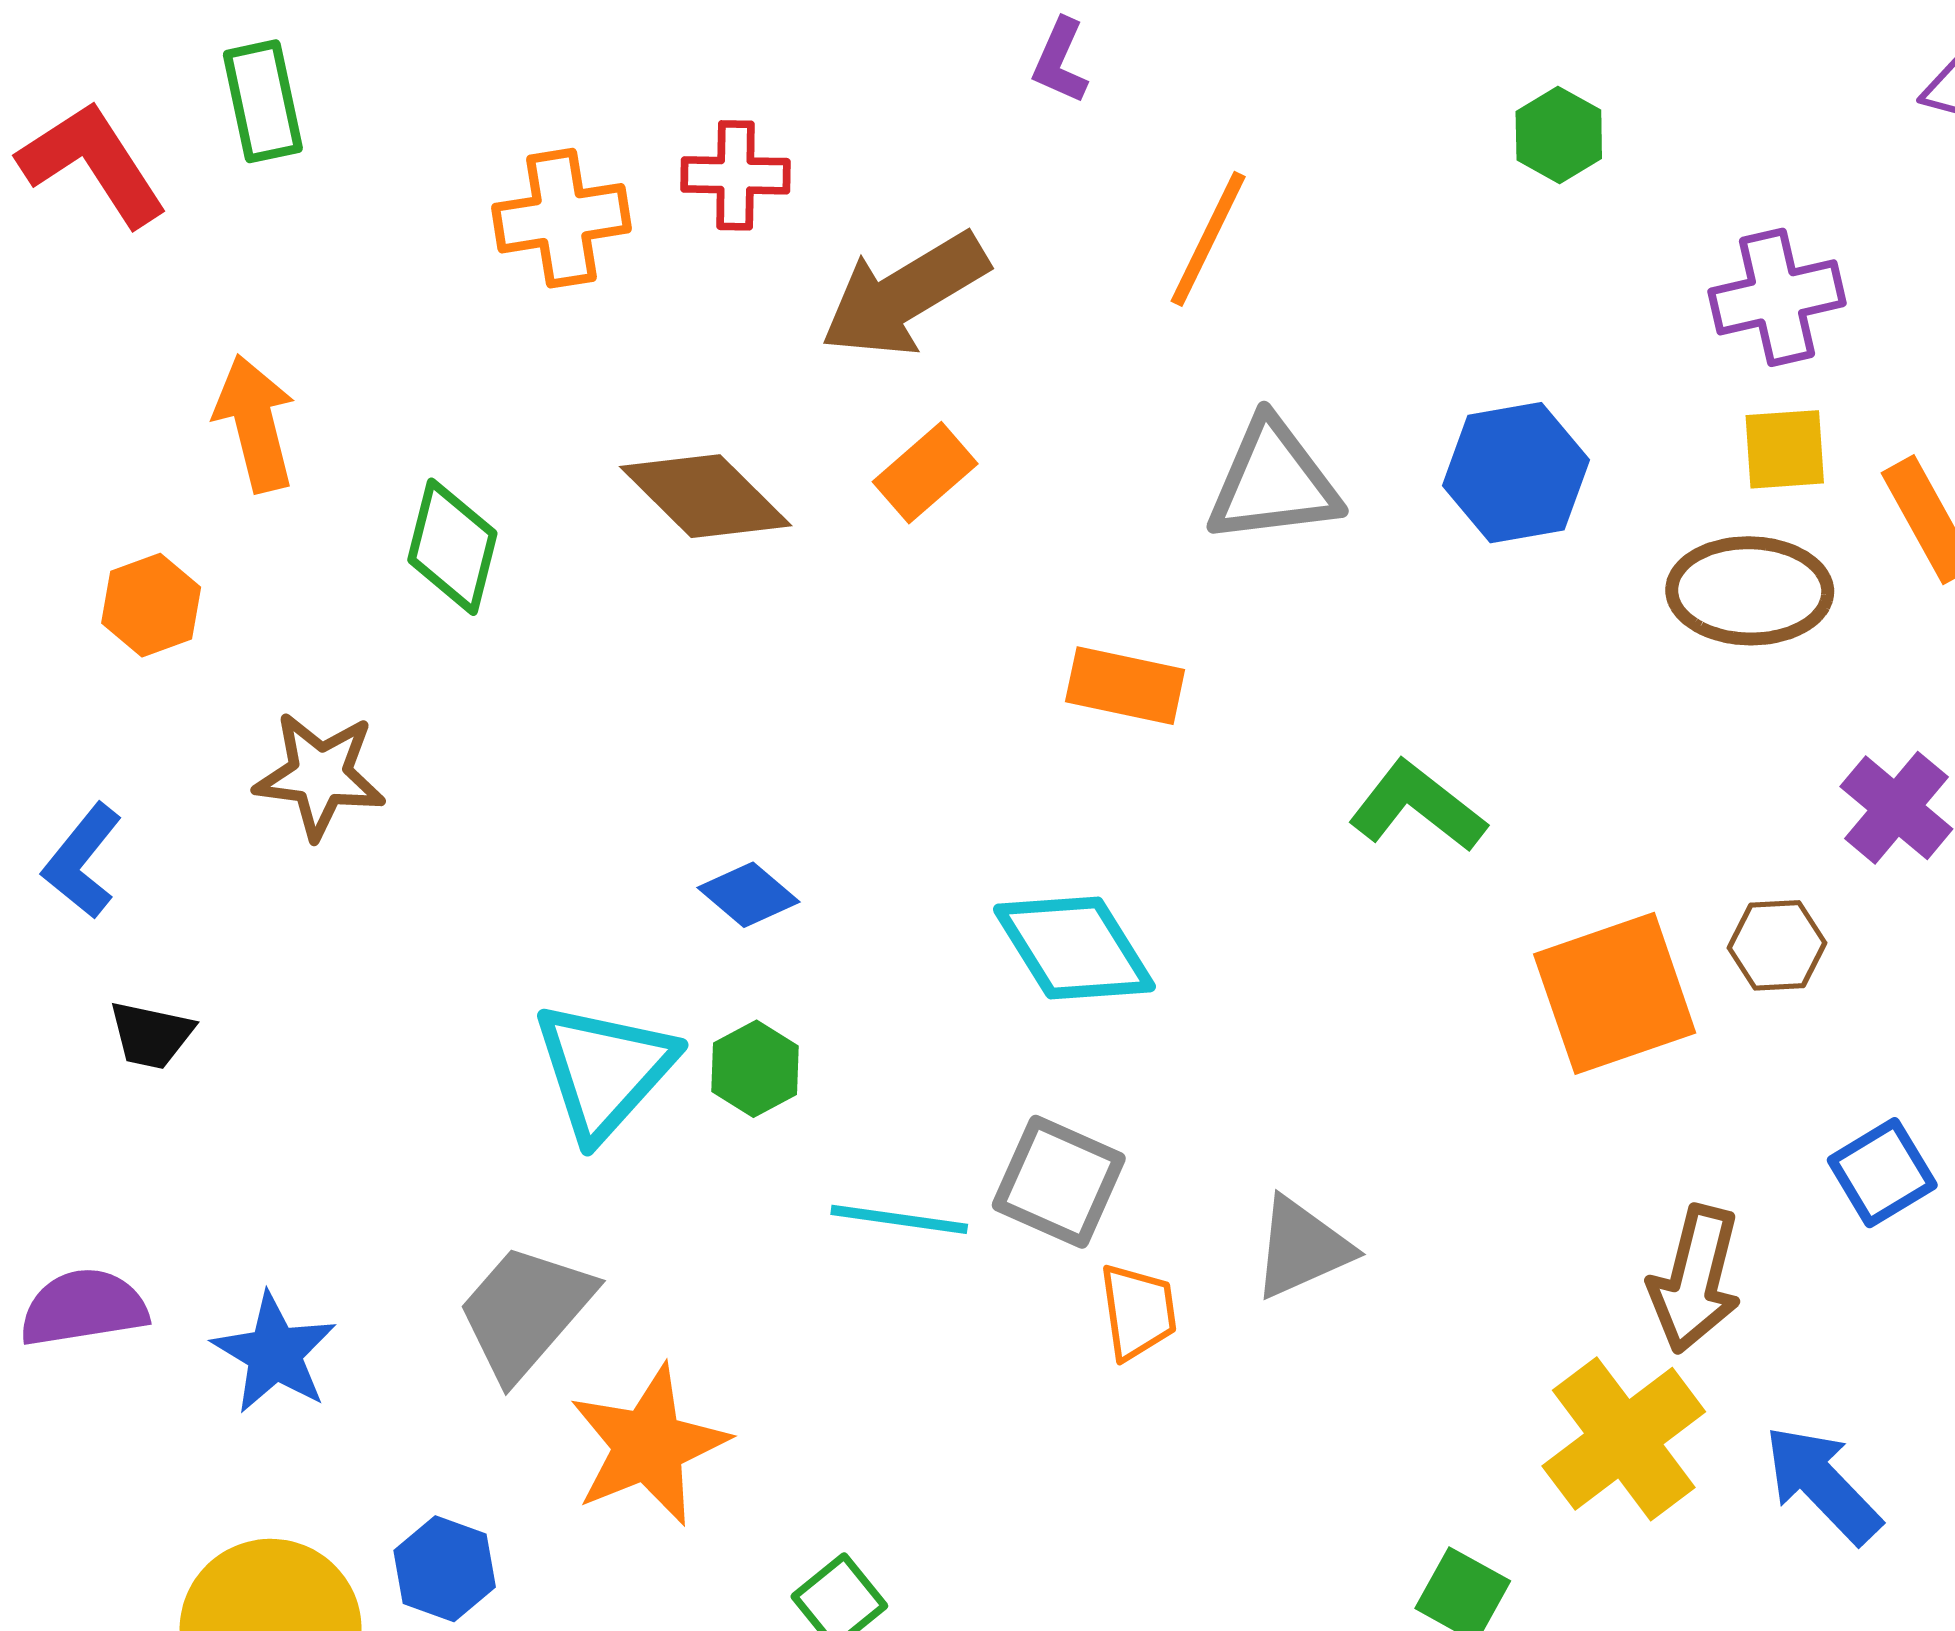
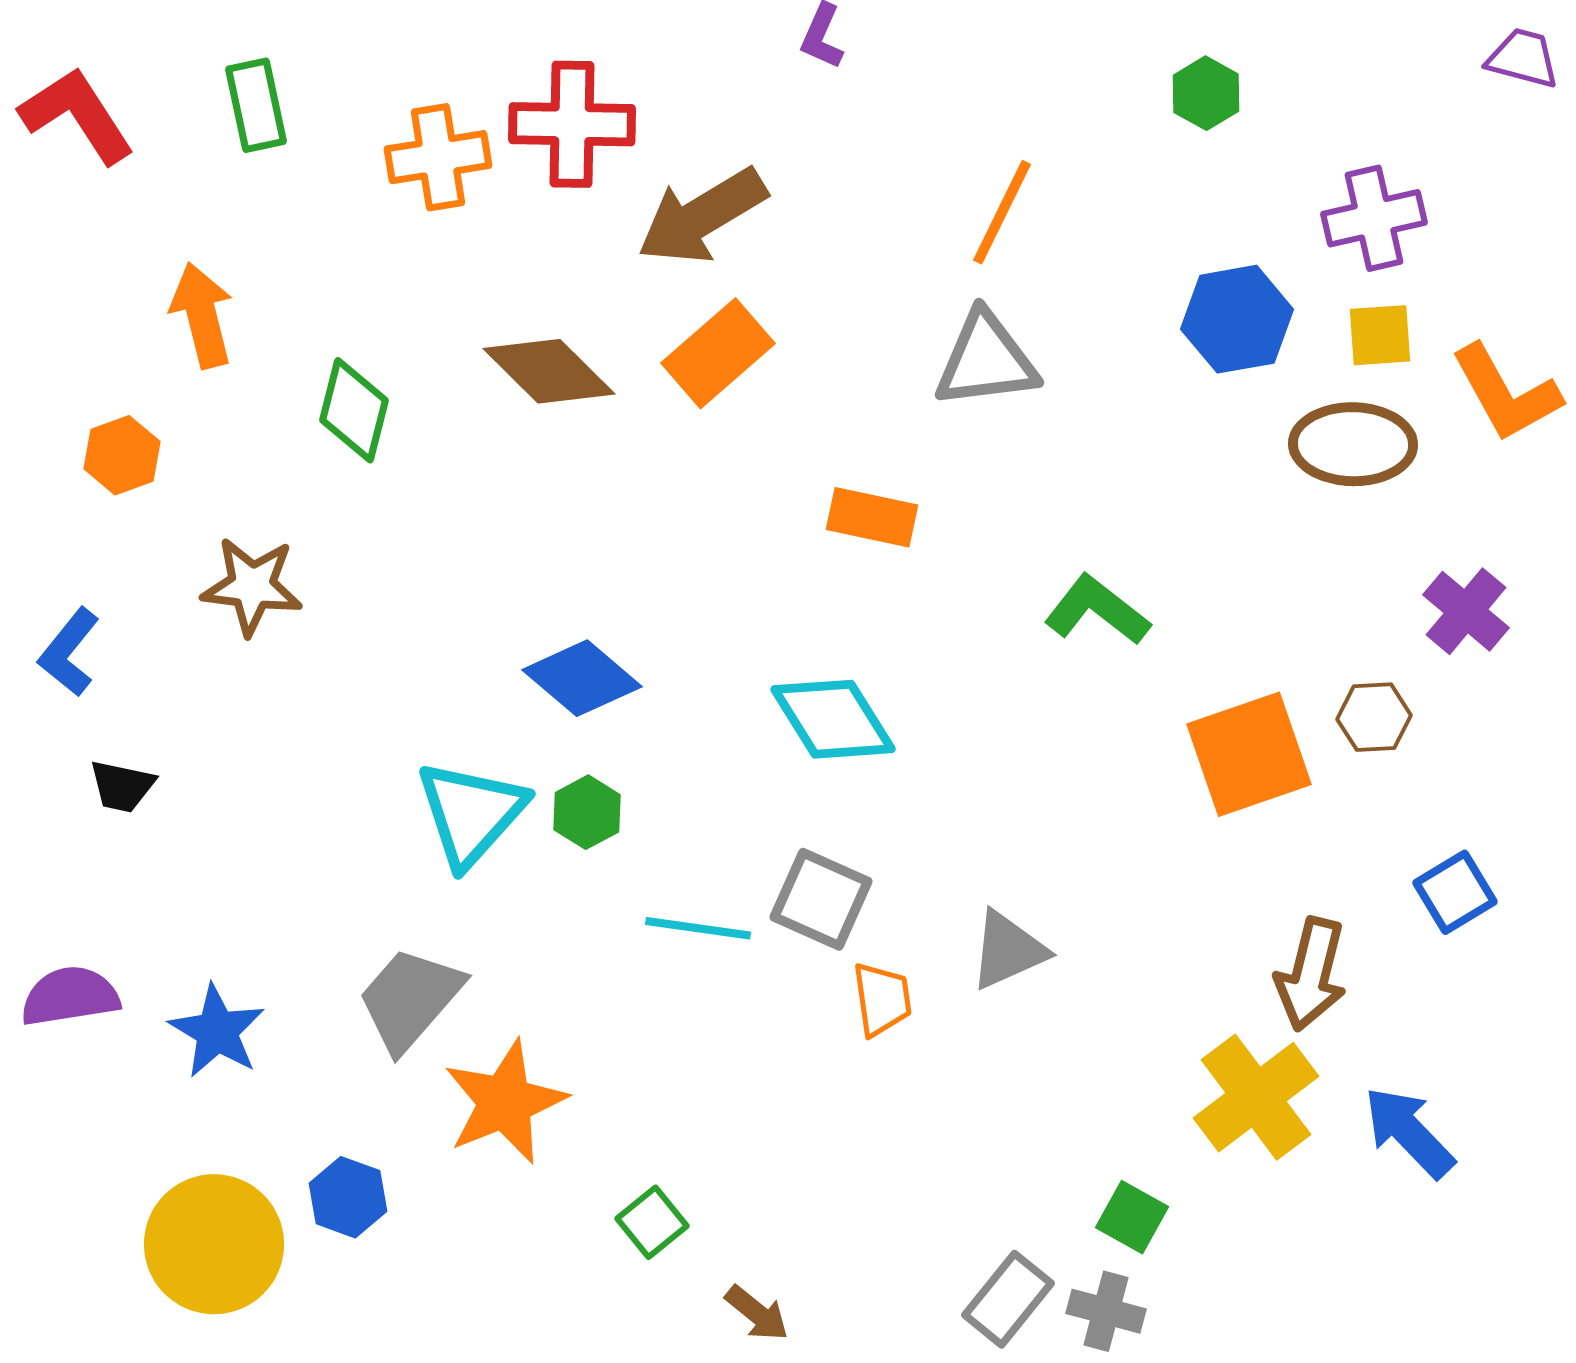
green rectangle: (263, 101) -> (256, 105), moved
red cross: (736, 175) -> (572, 124), size x1.5
orange line: (1208, 239) -> (1002, 212), moved
orange rectangle: (925, 473) -> (718, 353), size x1.4
blue hexagon: (1516, 473) -> (1237, 319), moved
blue diamond: (748, 895) -> (582, 678), size x1.5

